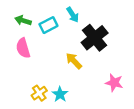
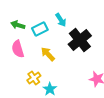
yellow arrow: (74, 61) -> (48, 54), moved
yellow cross: (39, 93) -> (34, 78), moved

